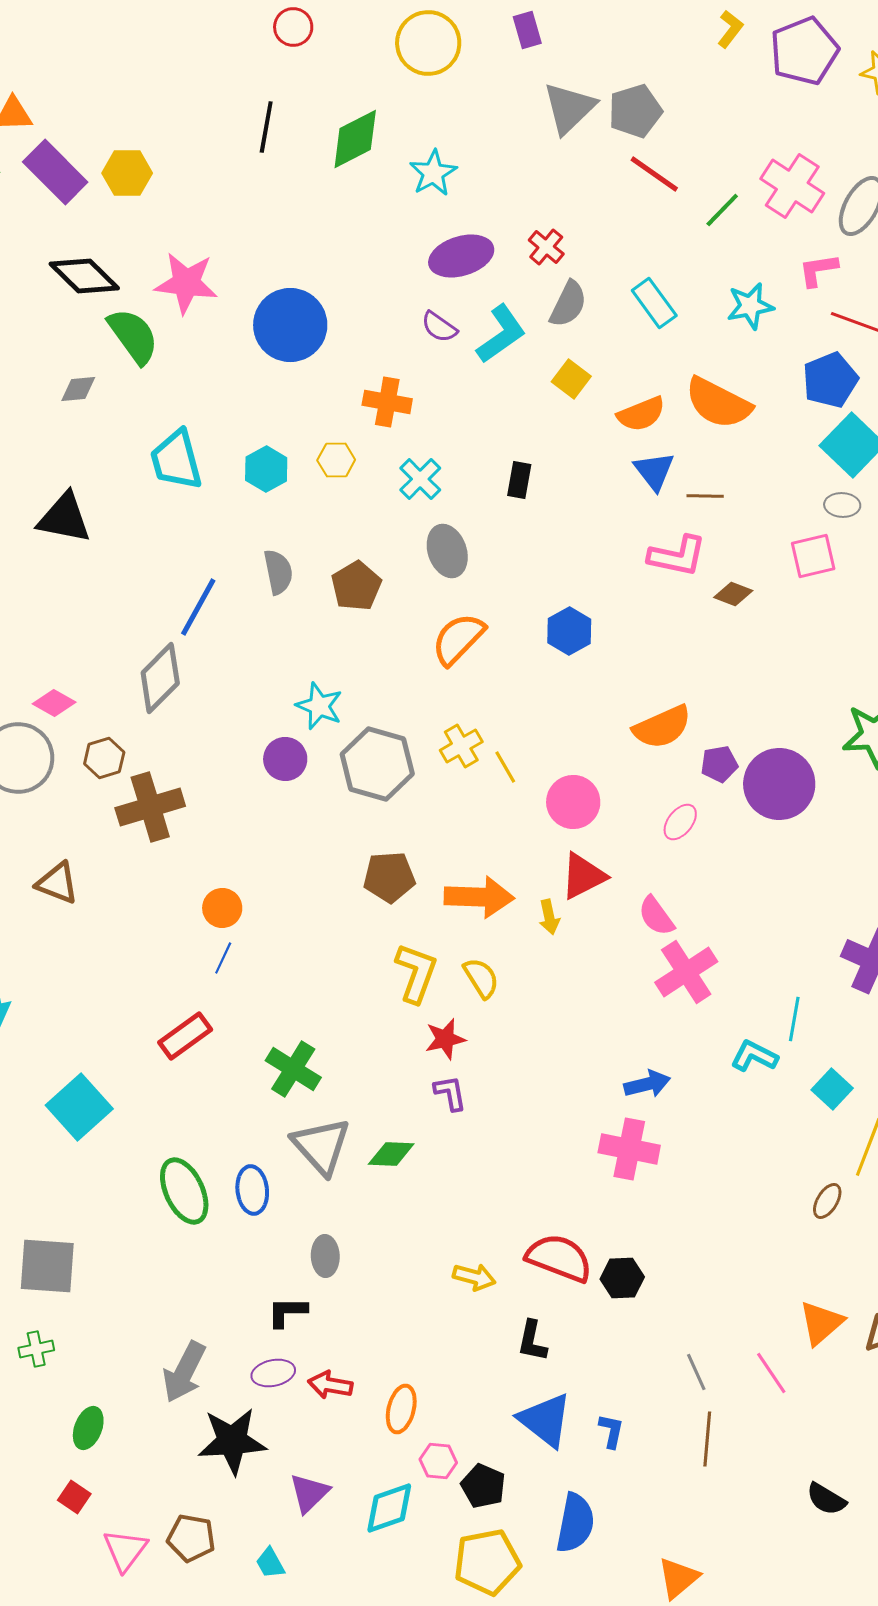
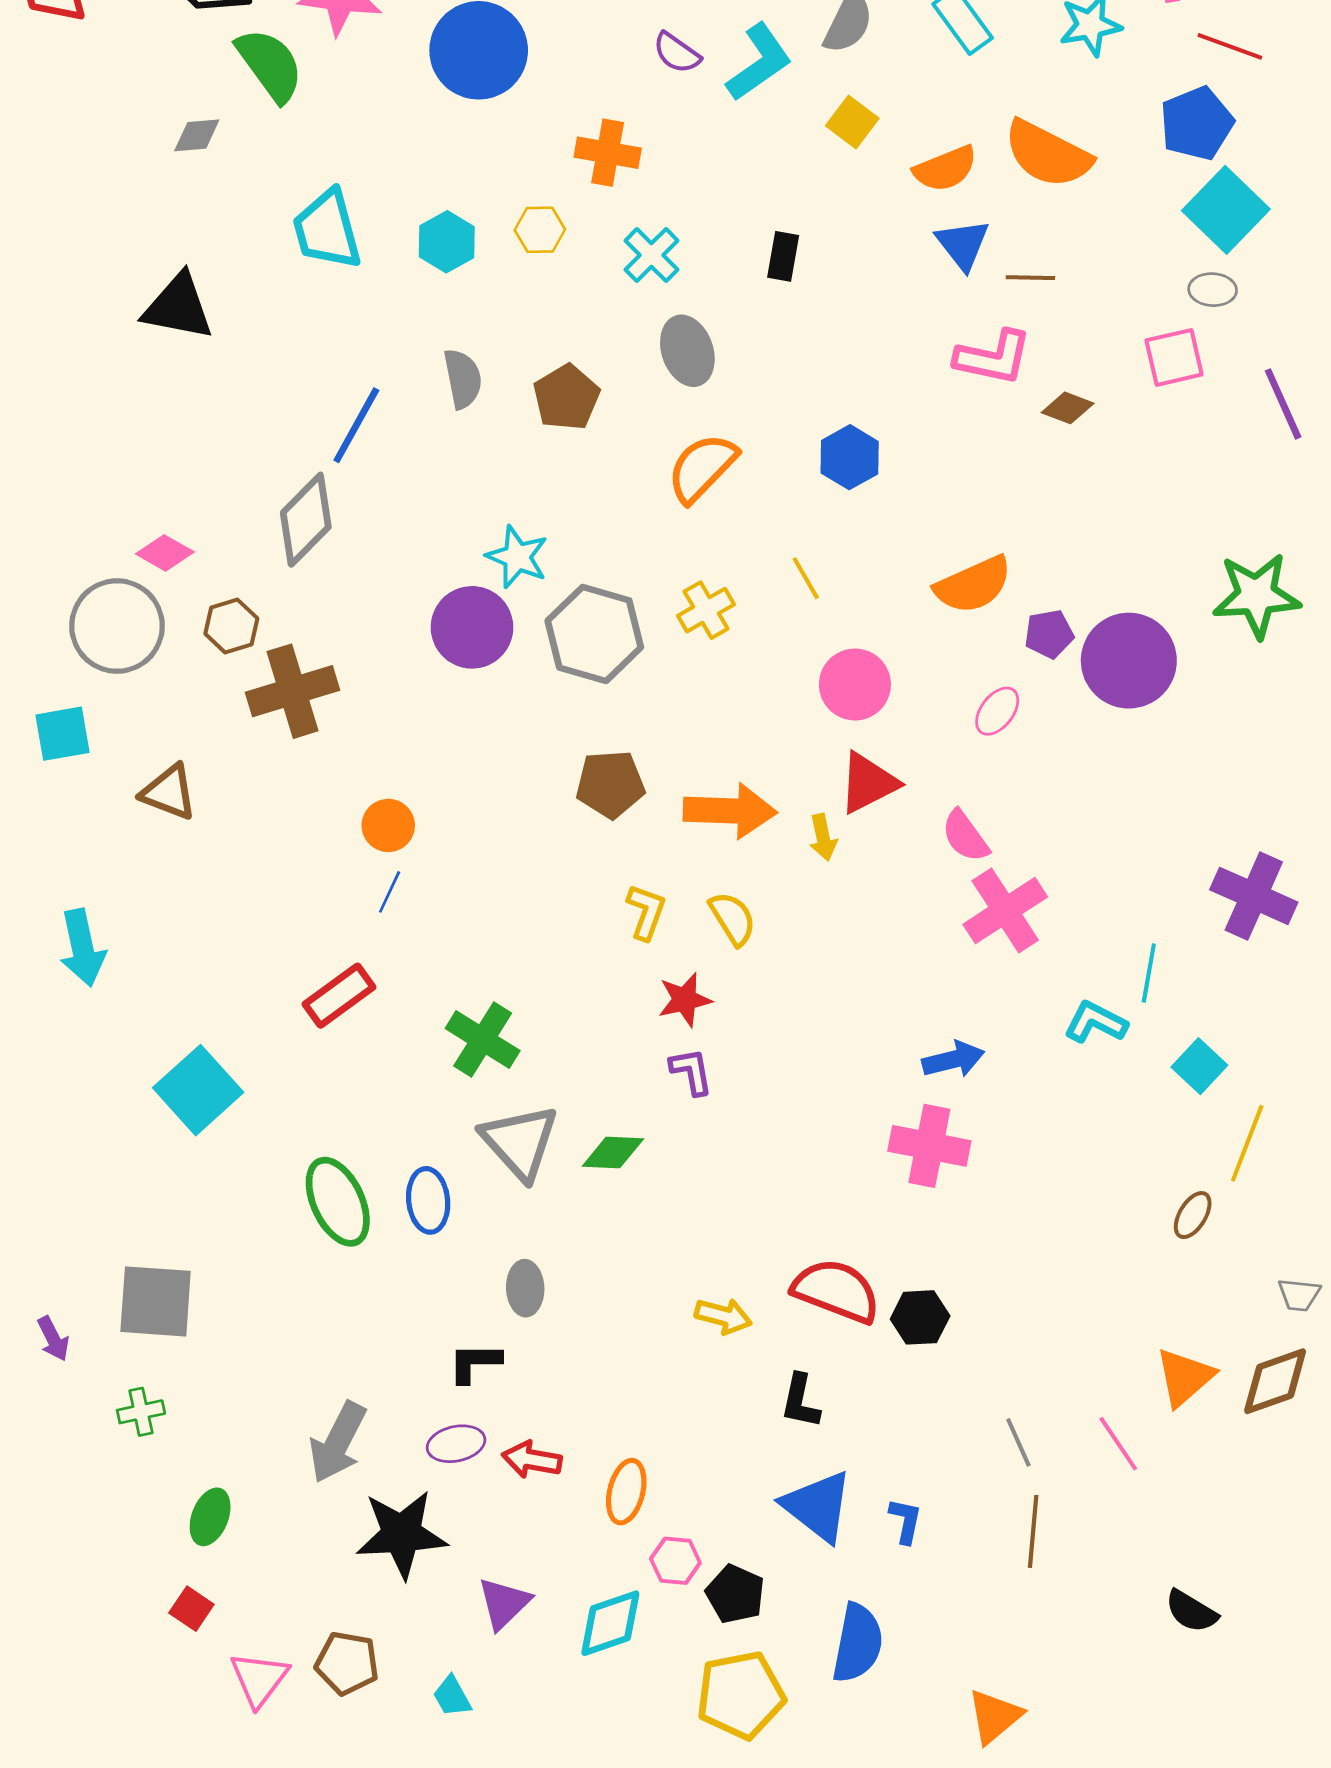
purple circle: (285, 759) -> (472, 627), size x1.4
yellow line: (505, 767) -> (806, 578), moved
yellow L-shape: (416, 973) -> (646, 912), size x0.7

